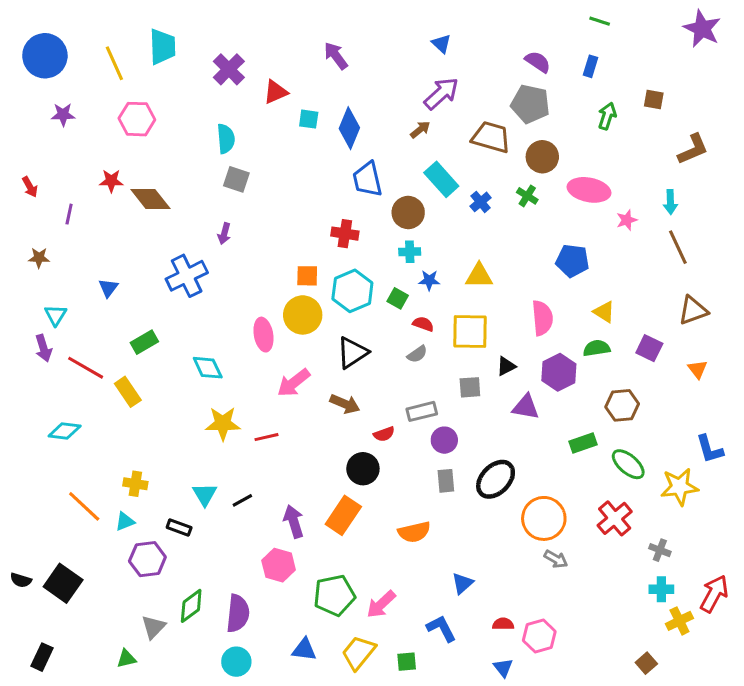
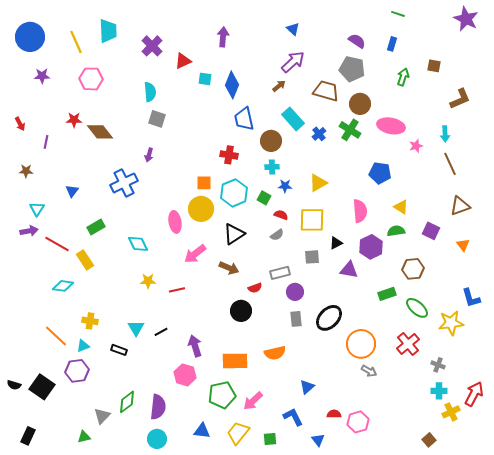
purple arrow: (336, 56) -> (223, 37), turned 42
green cross: (527, 196) -> (350, 130), size x1.5
yellow triangle: (479, 276) -> (318, 183), turned -30
purple arrow: (43, 348) -> (29, 231), turned -84
yellow star: (223, 423) -> (148, 281), size x0.7
cyan diamond: (65, 431) -> (63, 286), moved
orange rectangle: (343, 515) -> (235, 361), moved, turned 55
purple hexagon: (147, 559) -> (77, 371), moved
blue triangle: (503, 668) -> (318, 440), moved

